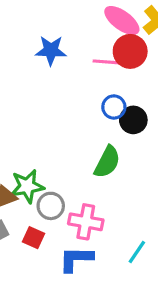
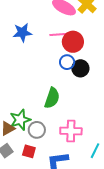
red circle: (130, 51) -> (73, 42), moved
green semicircle: (107, 162) -> (52, 98), moved
pink cross: (86, 222) -> (71, 131), moved

